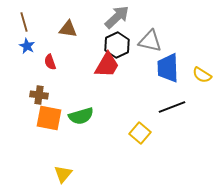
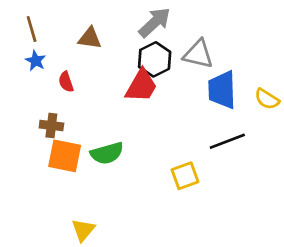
yellow square: (140, 133) -> (185, 176), turned 30

